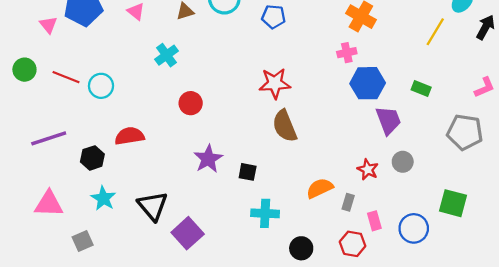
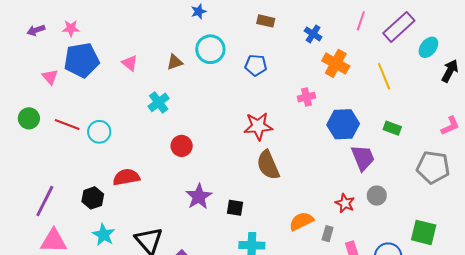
yellow line: (435, 32) -> (384, 76), moved, turned -52
pink cross: (347, 53) -> (306, 97), moved
purple line: (49, 138) -> (45, 201), moved, turned -44

